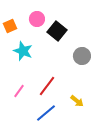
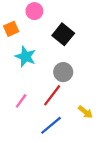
pink circle: (37, 19) -> (34, 11), moved
gray circle: (82, 56) -> (63, 72), moved

